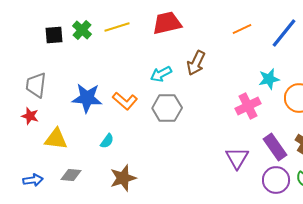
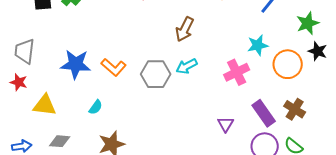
cyan arrow: (161, 74) -> (187, 66), moved
purple triangle: (237, 158) -> (226, 124), size x0.7

